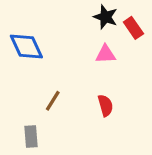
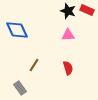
red rectangle: (133, 28) -> (87, 10), moved, turned -32
gray rectangle: (31, 136) -> (20, 88), turned -32

